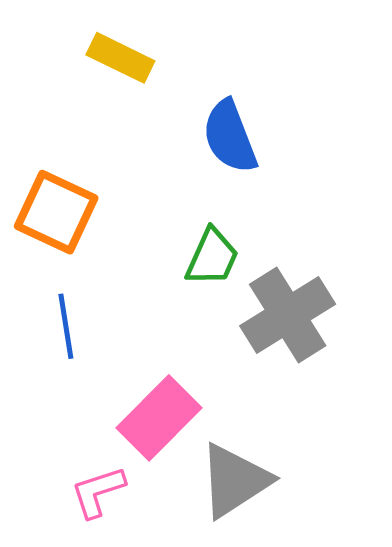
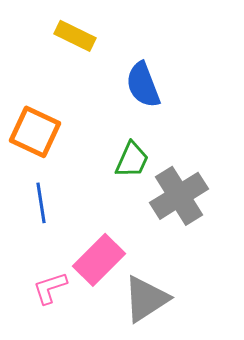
pink L-shape: (98, 492) -> (50, 288), moved

